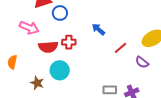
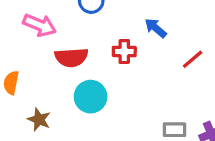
red cross: (69, 42) -> (124, 52), moved
brown star: (37, 83) -> (39, 120), moved

